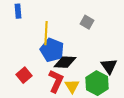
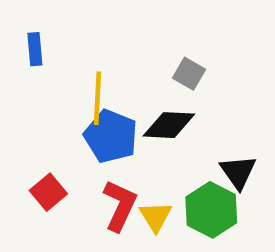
black diamond: (65, 62) -> (169, 125), moved

